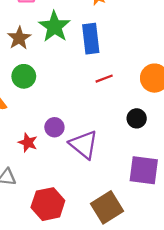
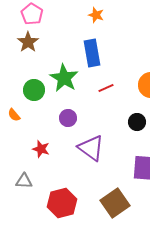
green star: (55, 27) -> (64, 78), moved
brown star: (19, 38) -> (28, 42), moved
purple circle: (54, 127) -> (68, 118), moved

